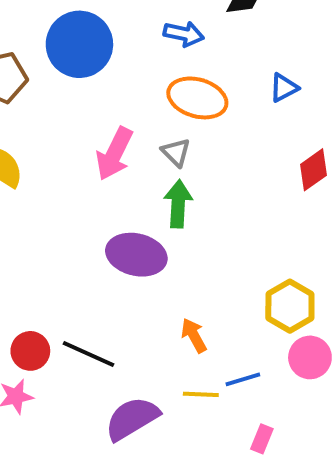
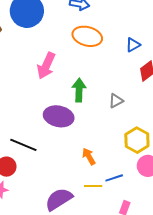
blue triangle: (284, 88) -> (133, 45), moved
gray triangle: (176, 152) -> (116, 101), moved, turned 49
black line: (88, 354) -> (23, 145), moved

